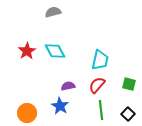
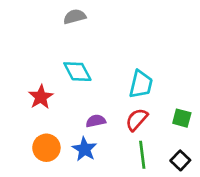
red star: (27, 51) -> (41, 97), moved
orange circle: (27, 113) -> (46, 148), moved

